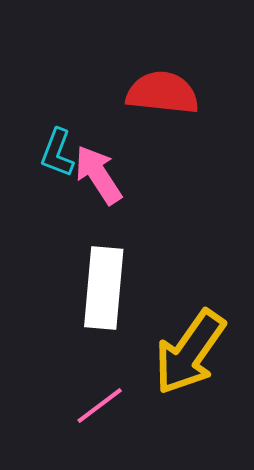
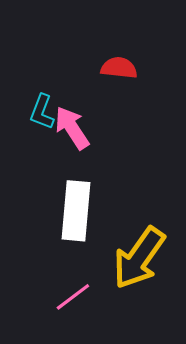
red semicircle: (162, 93) -> (119, 68), size x0.7

